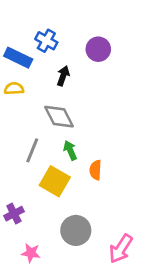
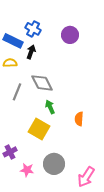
black arrow: (63, 76) -> (31, 52), moved
gray line: (32, 150) -> (17, 92), moved
orange semicircle: (95, 170) -> (79, 119), moved
pink star: (31, 253) -> (27, 170), moved

